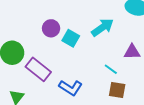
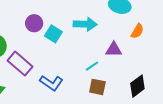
cyan arrow: (102, 27) -> (85, 24), turned 35
cyan line: (111, 69) -> (92, 66), turned -72

